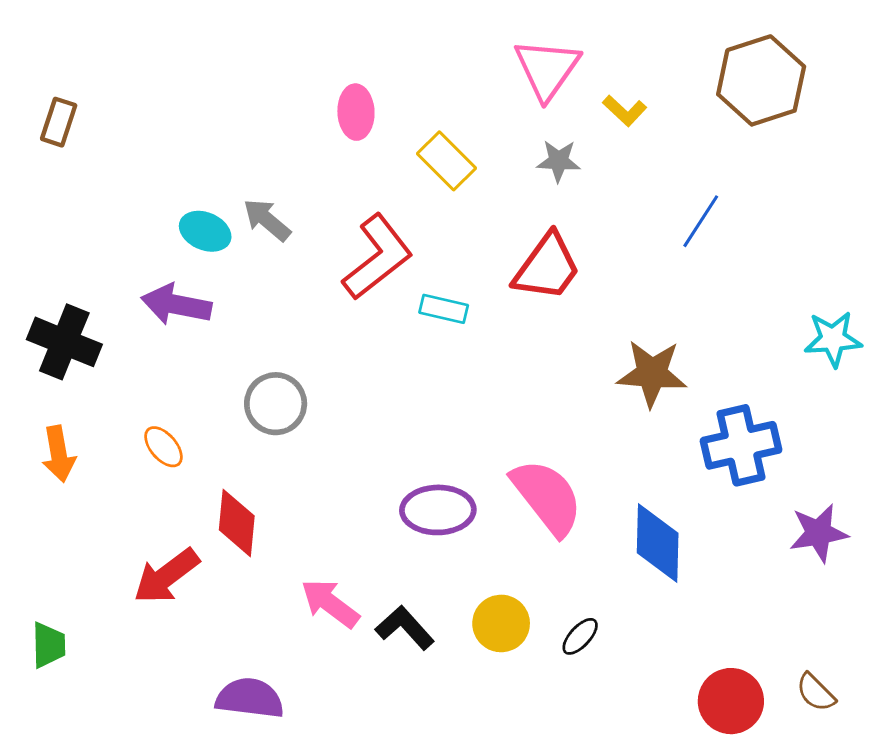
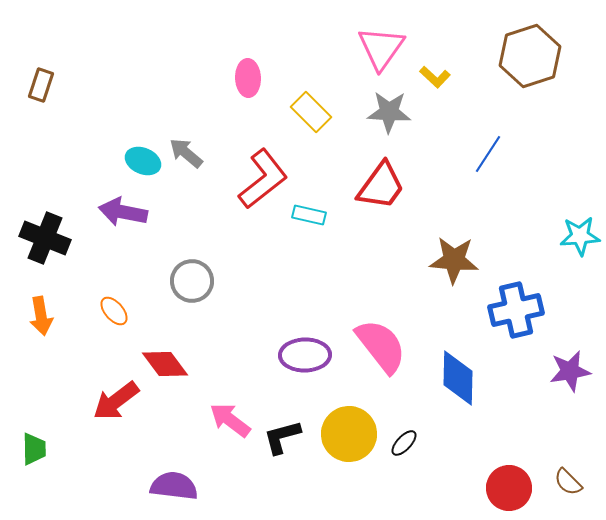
gray star: (559, 161) -> (389, 112), size x1.4
red diamond: (237, 523) -> (165, 364), turned -42
yellow circle: (501, 623) -> (349, 434), size x1.4
black L-shape: (405, 628) -> (282, 437), turned -63

